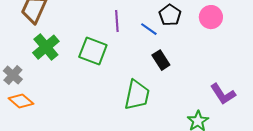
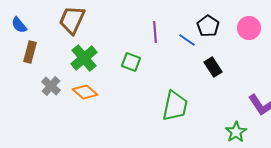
green square: (93, 51) -> (131, 62), size x0.7
black rectangle: (161, 60) -> (213, 67), moved
orange diamond: (21, 101) -> (85, 92), moved

